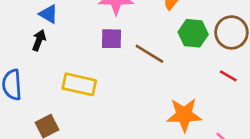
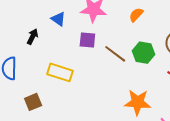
blue triangle: (49, 14) -> (58, 19), moved
green hexagon: (193, 33) -> (143, 53), moved

